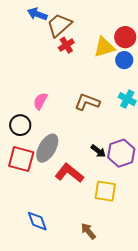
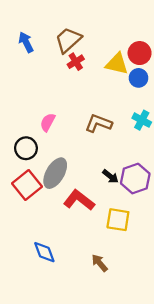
blue arrow: (37, 14) -> (26, 42), moved, turned 42
yellow triangle: (104, 47) -> (117, 64), turned 30
red square: (21, 159) -> (27, 185), turned 36

